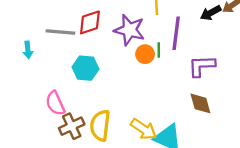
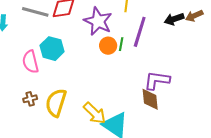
purple L-shape: (202, 66) -> (157, 80), moved
pink semicircle: (55, 103) -> (30, 62), moved
brown cross: (72, 126) -> (30, 99), size x0.6

